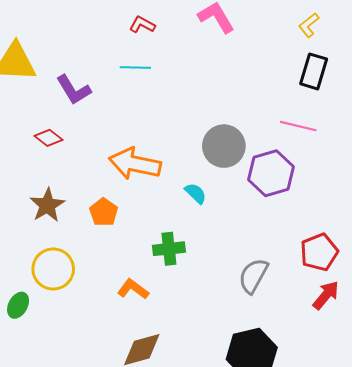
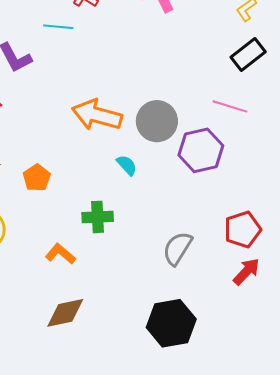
cyan line: (135, 67) -> (58, 27), moved
black rectangle: (314, 71) -> (248, 54), turned 32
orange arrow: (135, 164) -> (97, 115), moved

